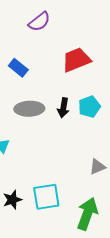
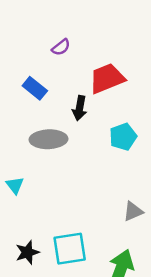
purple semicircle: (39, 22) -> (61, 47), moved, size x0.7
black arrow: (63, 108) -> (80, 108), moved

